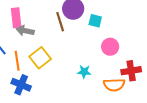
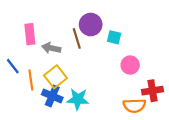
gray arrow: (25, 31) -> (51, 48), moved
cyan star: (84, 72) -> (78, 99), moved, size x1.5
blue cross: (21, 85) -> (52, 96), moved

